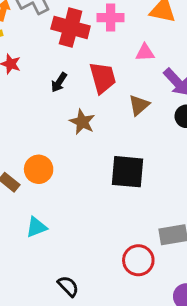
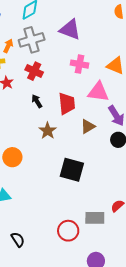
red cross: (71, 28) -> (34, 71), moved, size x0.7
pink triangle: (145, 53) -> (98, 92), size x1.6
black arrow: (59, 82) -> (37, 101), turned 104

